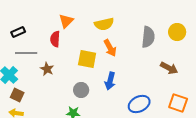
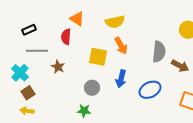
orange triangle: (66, 21) -> (77, 19), turned -42
gray semicircle: (148, 37) -> (159, 52), moved
brown square: (17, 95) -> (28, 93), turned 32
blue ellipse: (139, 104) -> (150, 90), moved

